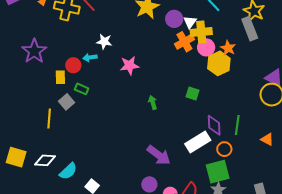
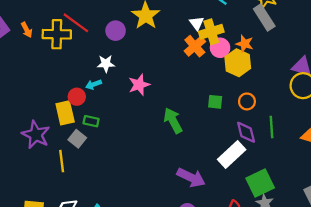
purple circle: (174, 19) -> (116, 31), moved
purple star: (34, 51) -> (36, 135), moved
yellow rectangle: (60, 77) -> (65, 113), size x1.5
green arrow: (153, 102) -> (173, 121), size x1.6
orange circle: (224, 149) -> (247, 101), moved

